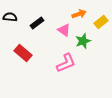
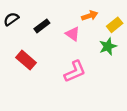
black semicircle: (10, 17) -> (11, 19), turned -40
green star: (83, 41) -> (108, 46), moved

